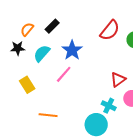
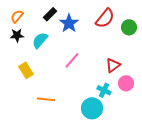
orange semicircle: (27, 29) -> (17, 16), moved
blue star: (72, 50) -> (69, 23), moved
pink line: (64, 74) -> (72, 60), moved

